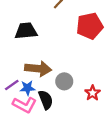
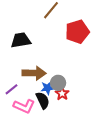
blue star: (27, 88) -> (48, 88), moved
red star: (93, 93) -> (62, 93), moved

